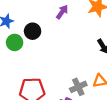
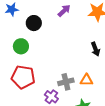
green circle: (15, 42) -> (21, 46), moved

